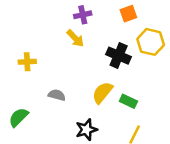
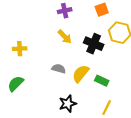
yellow arrow: (75, 38) -> (65, 37), moved
gray semicircle: (57, 95) -> (59, 69), moved
green semicircle: (19, 117) -> (16, 84), moved

